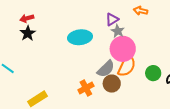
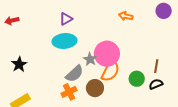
purple triangle: (112, 19) -> (66, 19), moved
gray star: (118, 31) -> (90, 59), moved
black star: (28, 33) -> (19, 64), moved
gray semicircle: (106, 69) -> (75, 74), moved

